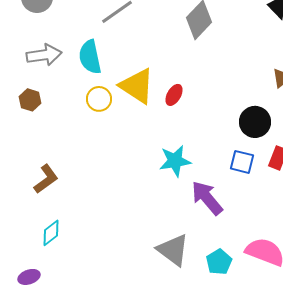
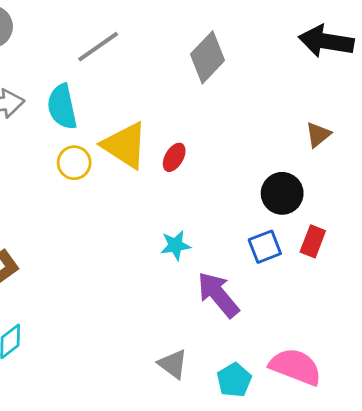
cyan star: (175, 161) -> (175, 245), size x0.7
blue square: (242, 162) -> (265, 247), turned -35
gray triangle: (173, 250) -> (173, 364), size x0.7

